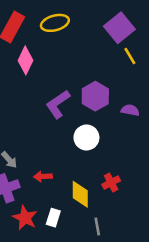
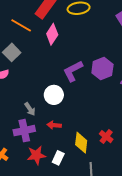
white circle: (86, 138) -> (54, 95), moved
red cross: (111, 183) -> (106, 137), turned -32
red star: (25, 218) -> (36, 155), turned 30

